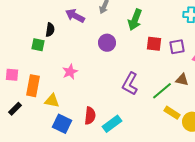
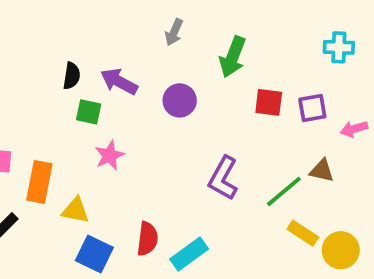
purple arrow: (75, 16) -> (119, 82), moved
green square: (38, 45) -> (89, 112), moved

